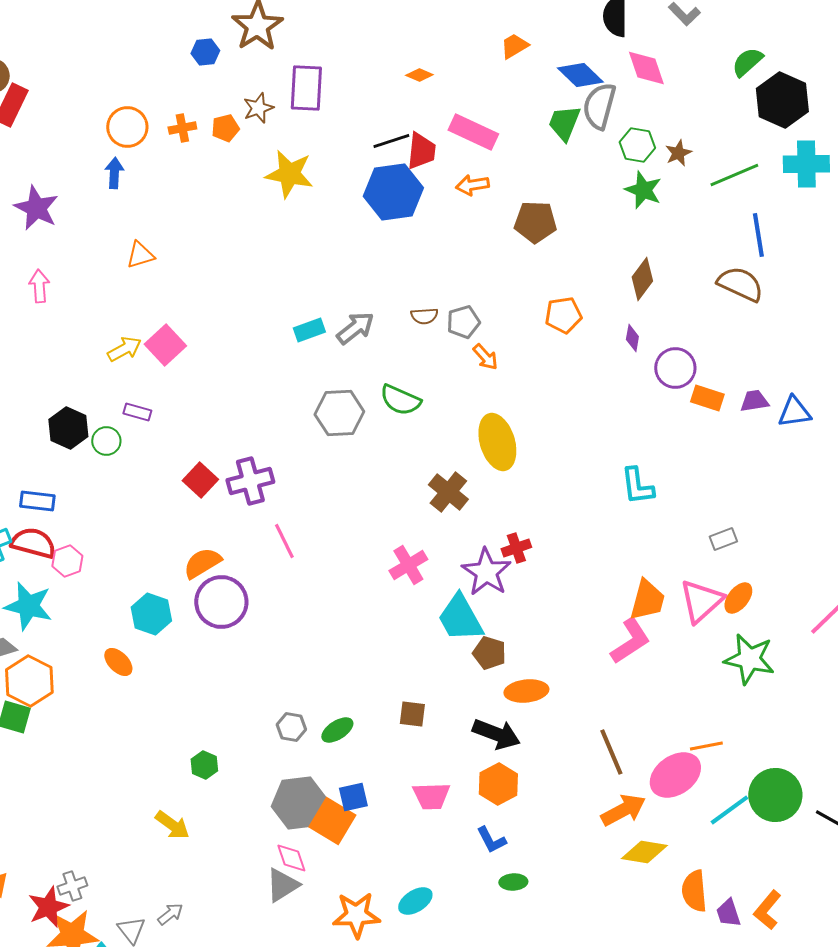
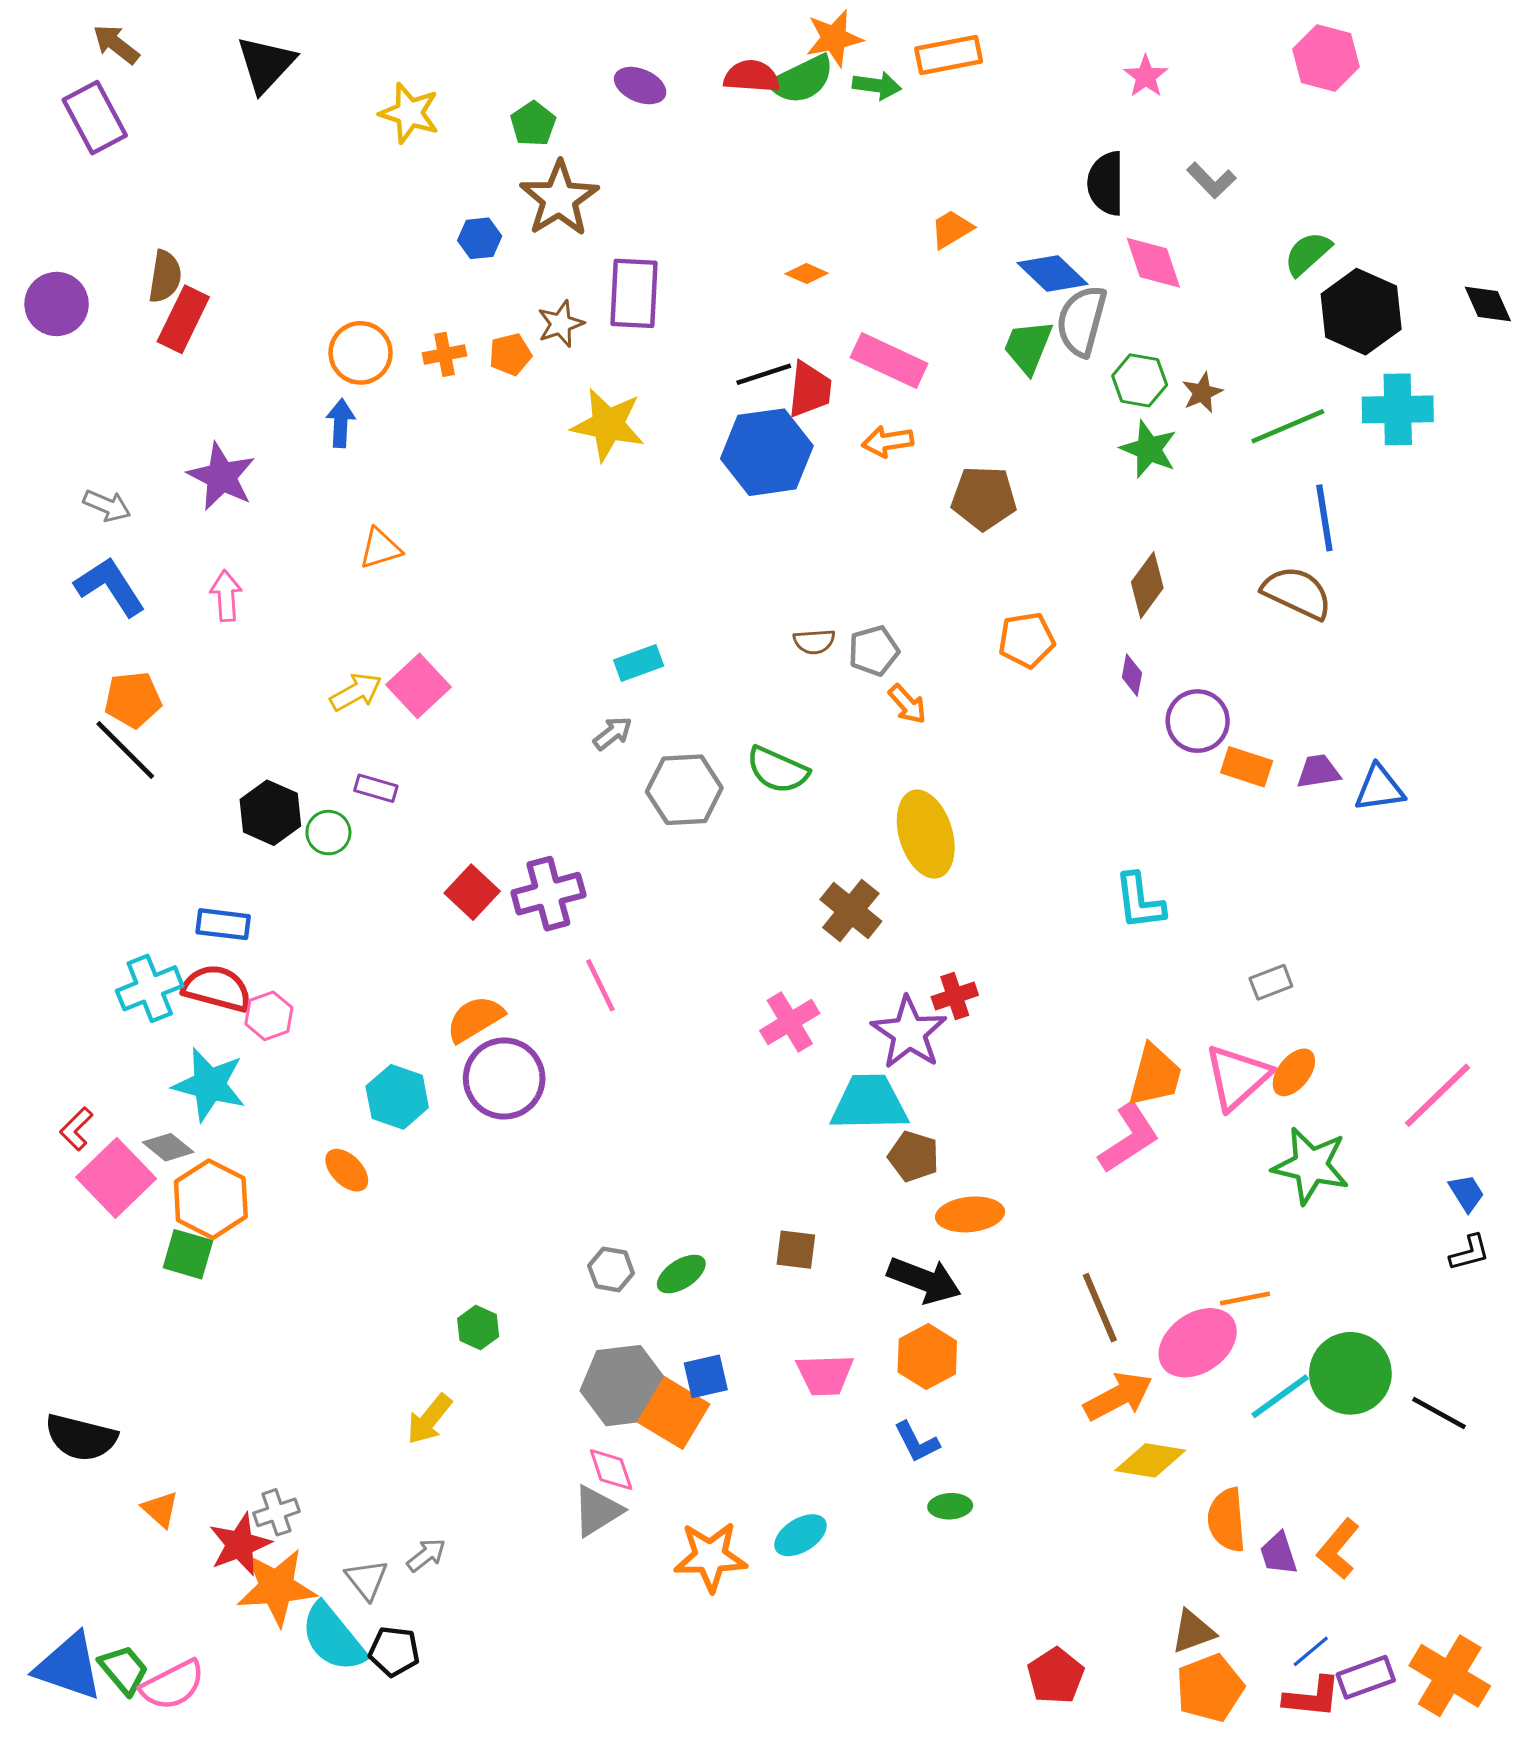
gray arrow: (355, 328) -> (613, 733), moved, size x0.7
cyan trapezoid: (460, 618) -> (869, 1103), turned 118
yellow arrow: (172, 825) -> (429, 1419), turned 93

